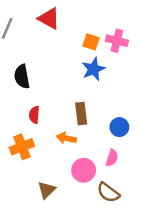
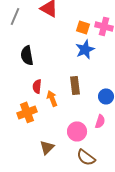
orange arrow: (66, 138) -> (52, 98), moved, turned 56
brown semicircle: (108, 192) -> (86, 157), moved

